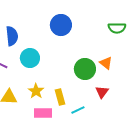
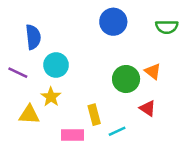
blue circle: (61, 25) -> (113, 22), moved
yellow star: (36, 91) -> (51, 97), moved
red triangle: (102, 92) -> (148, 108), turned -32

